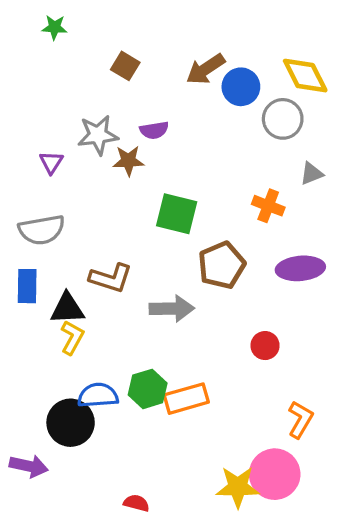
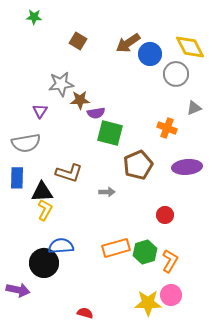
purple semicircle: (154, 130) -> (96, 113), moved
purple triangle: (51, 162) -> (40, 111), moved
gray arrow: (172, 309) -> (107, 192), size x0.6
green hexagon: (148, 389) -> (145, 252), moved
orange L-shape: (300, 419) -> (170, 261), moved
pink circle: (275, 474) -> (171, 295), size x0.7

